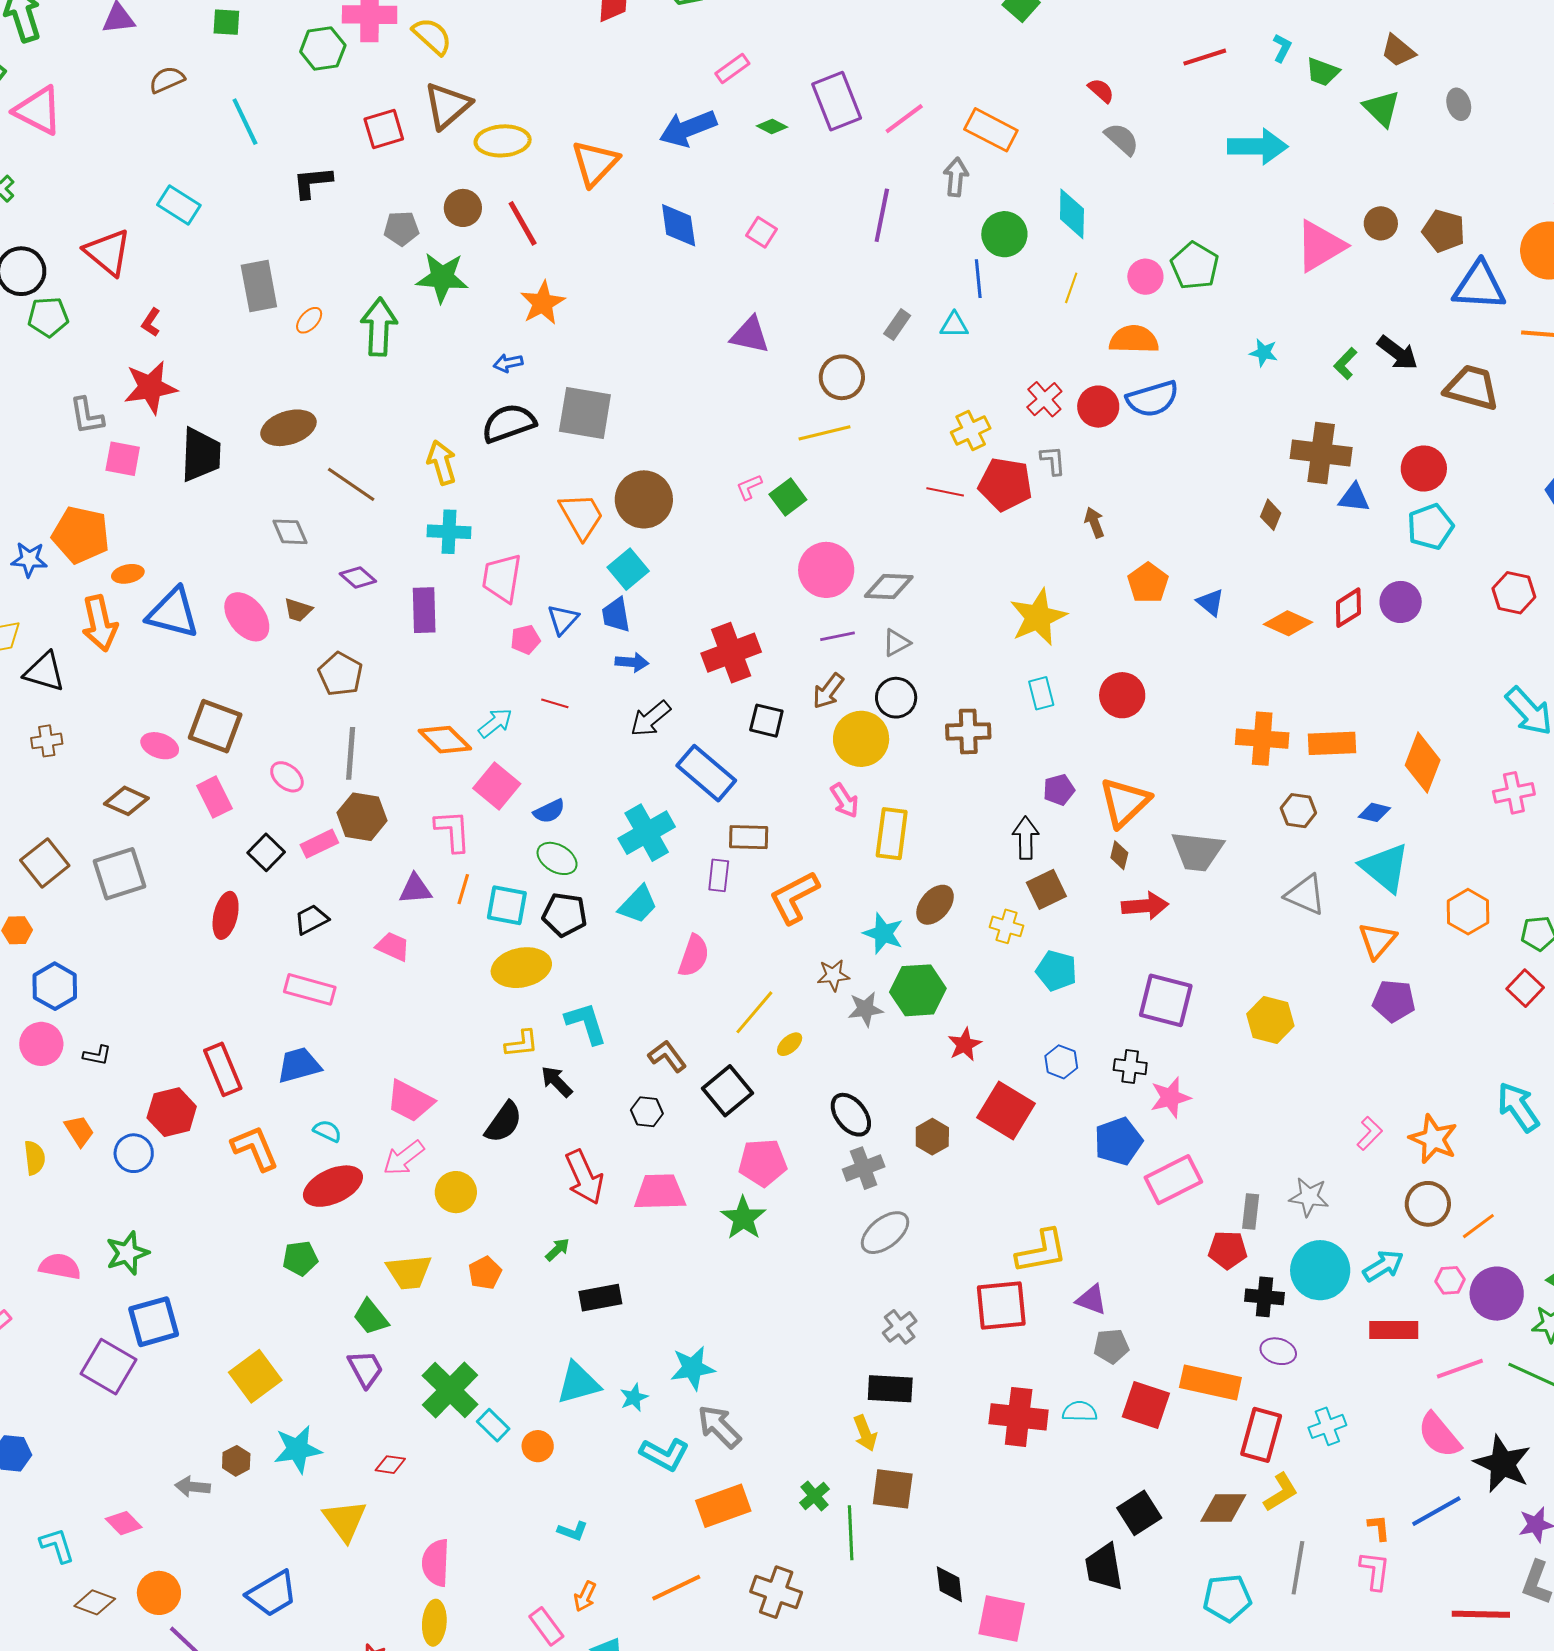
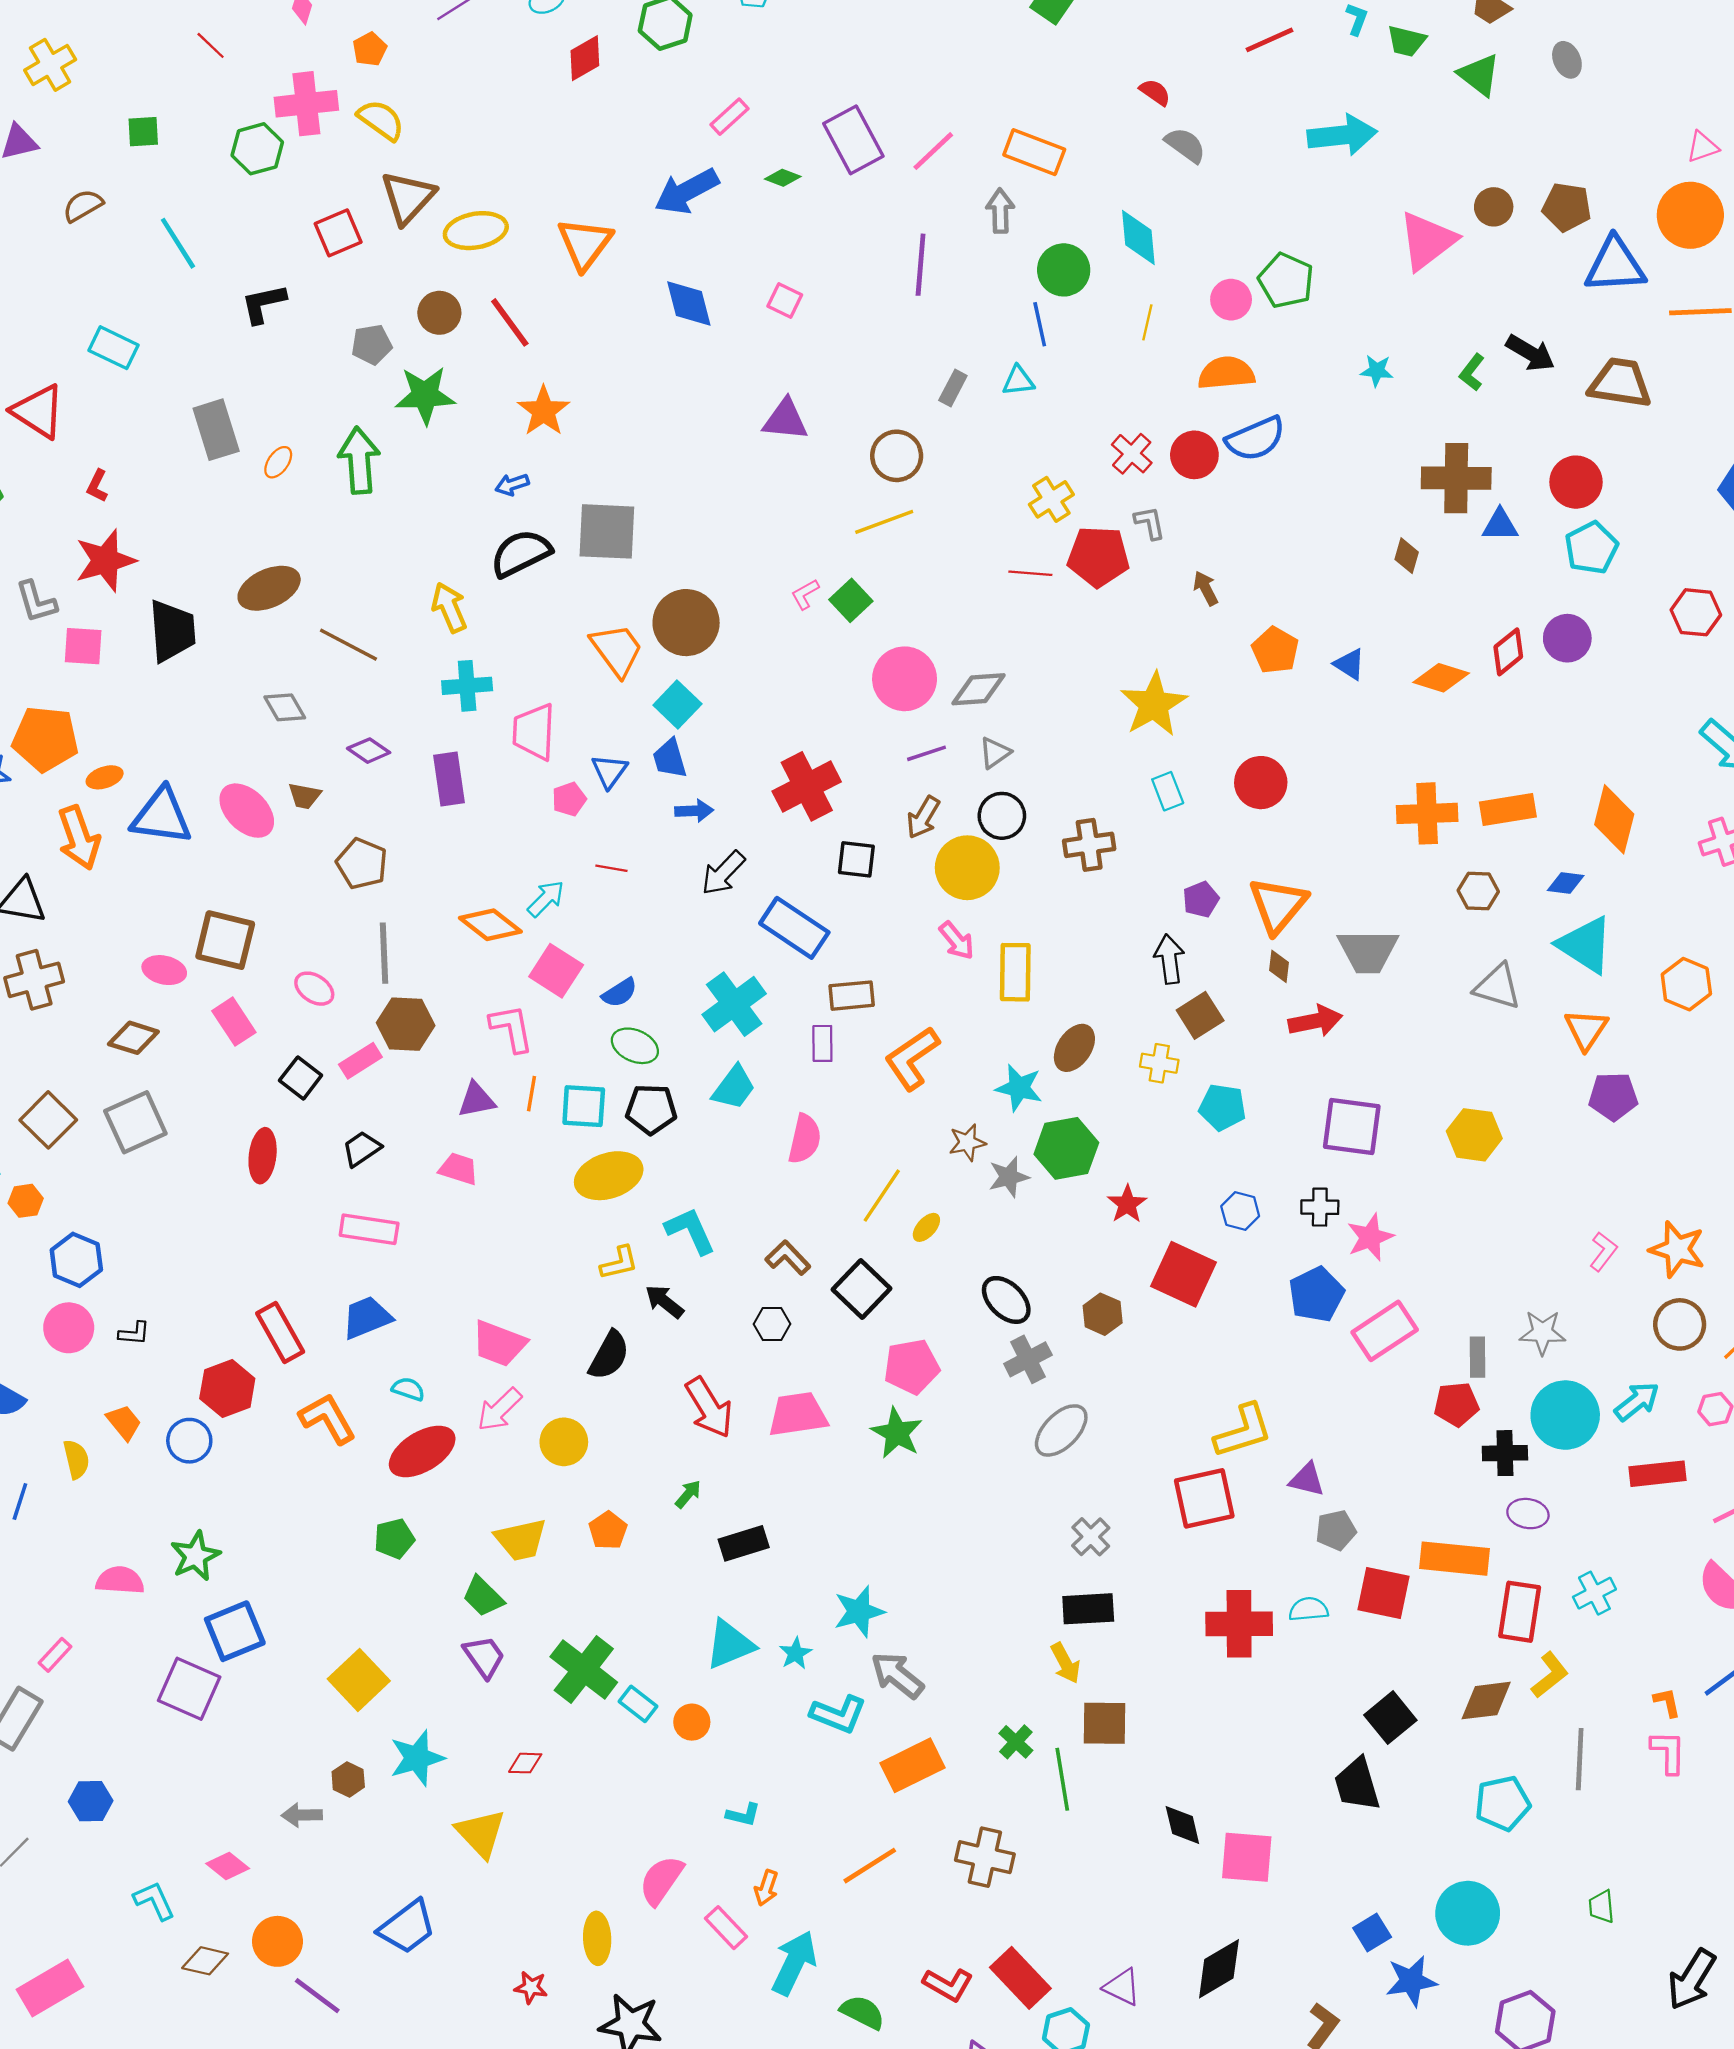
brown cross: (47, 741) -> (34, 980), size x1.6
pink semicircle: (436, 1563) -> (661, 1880), moved, turned 39

